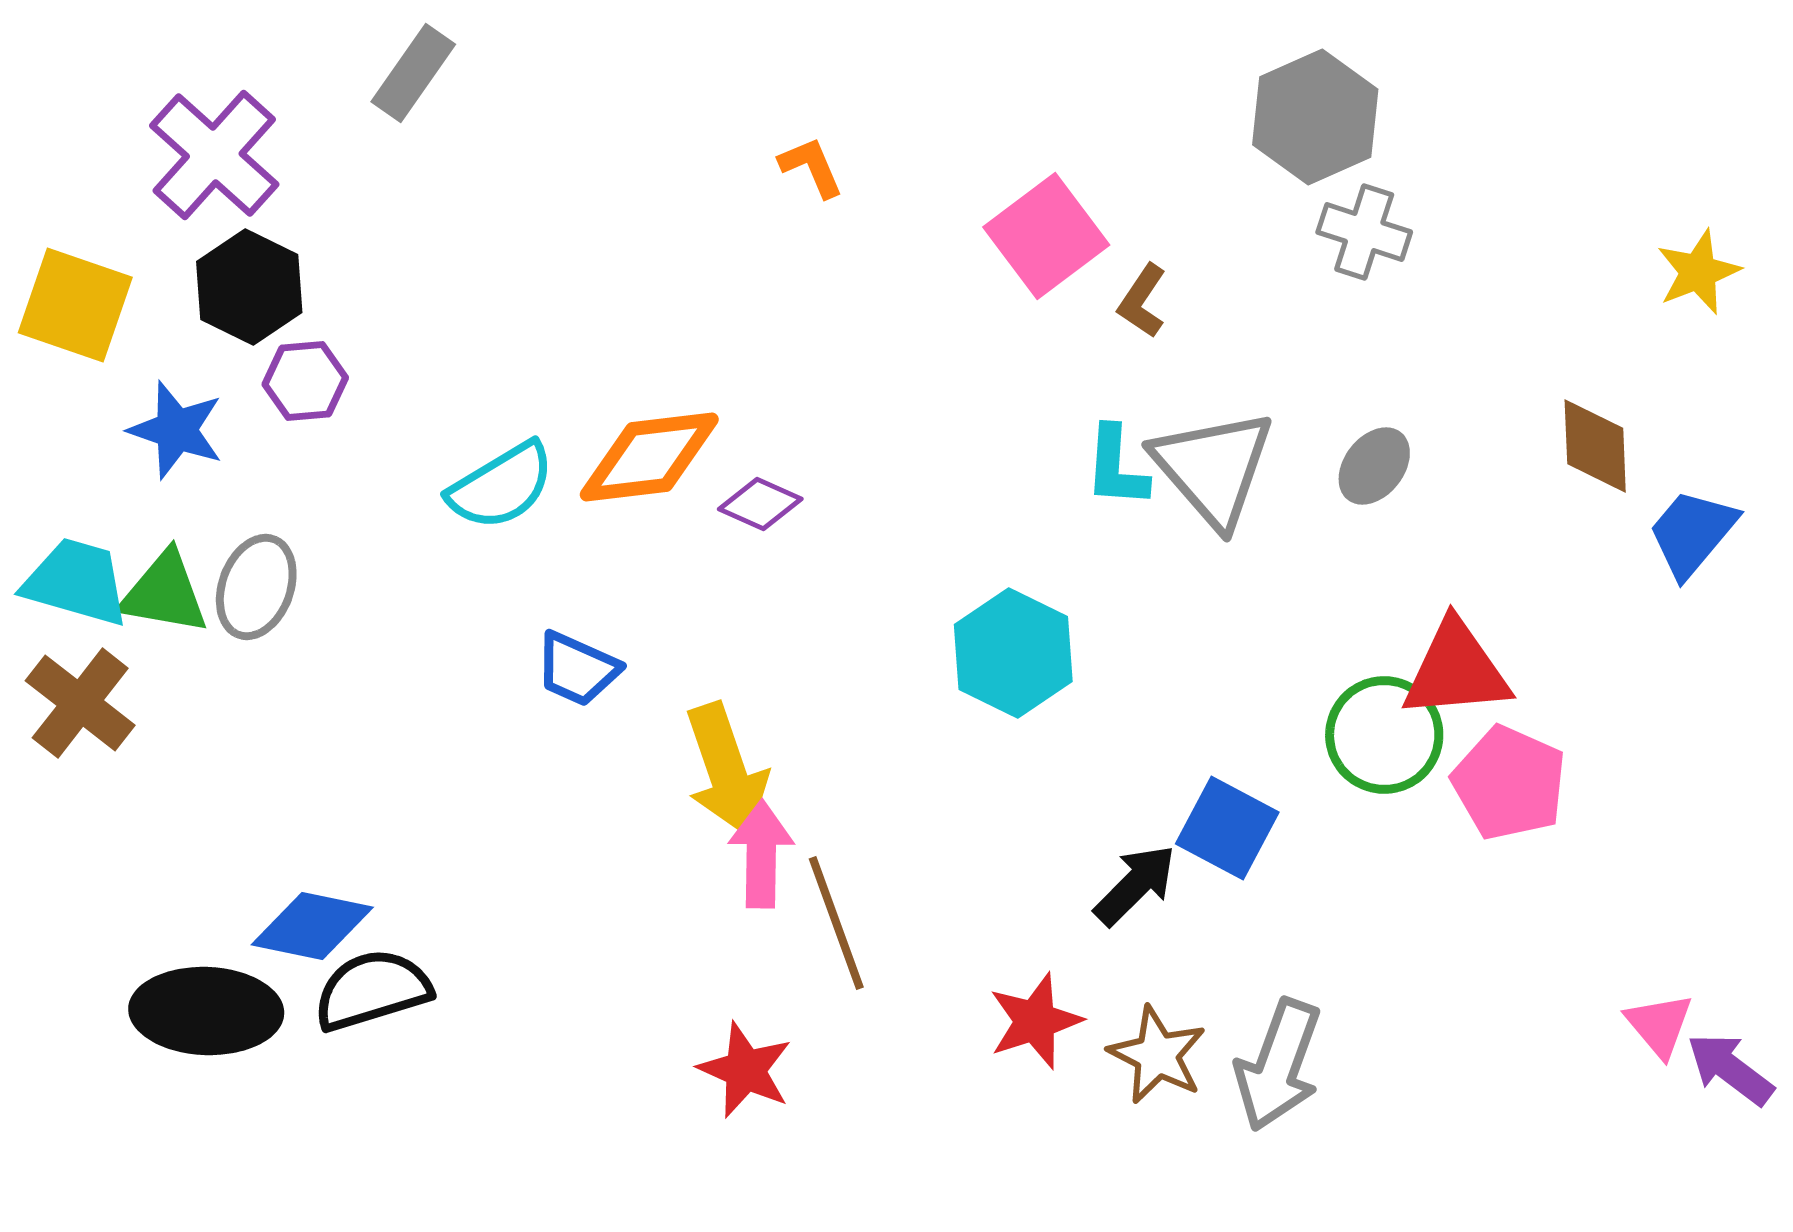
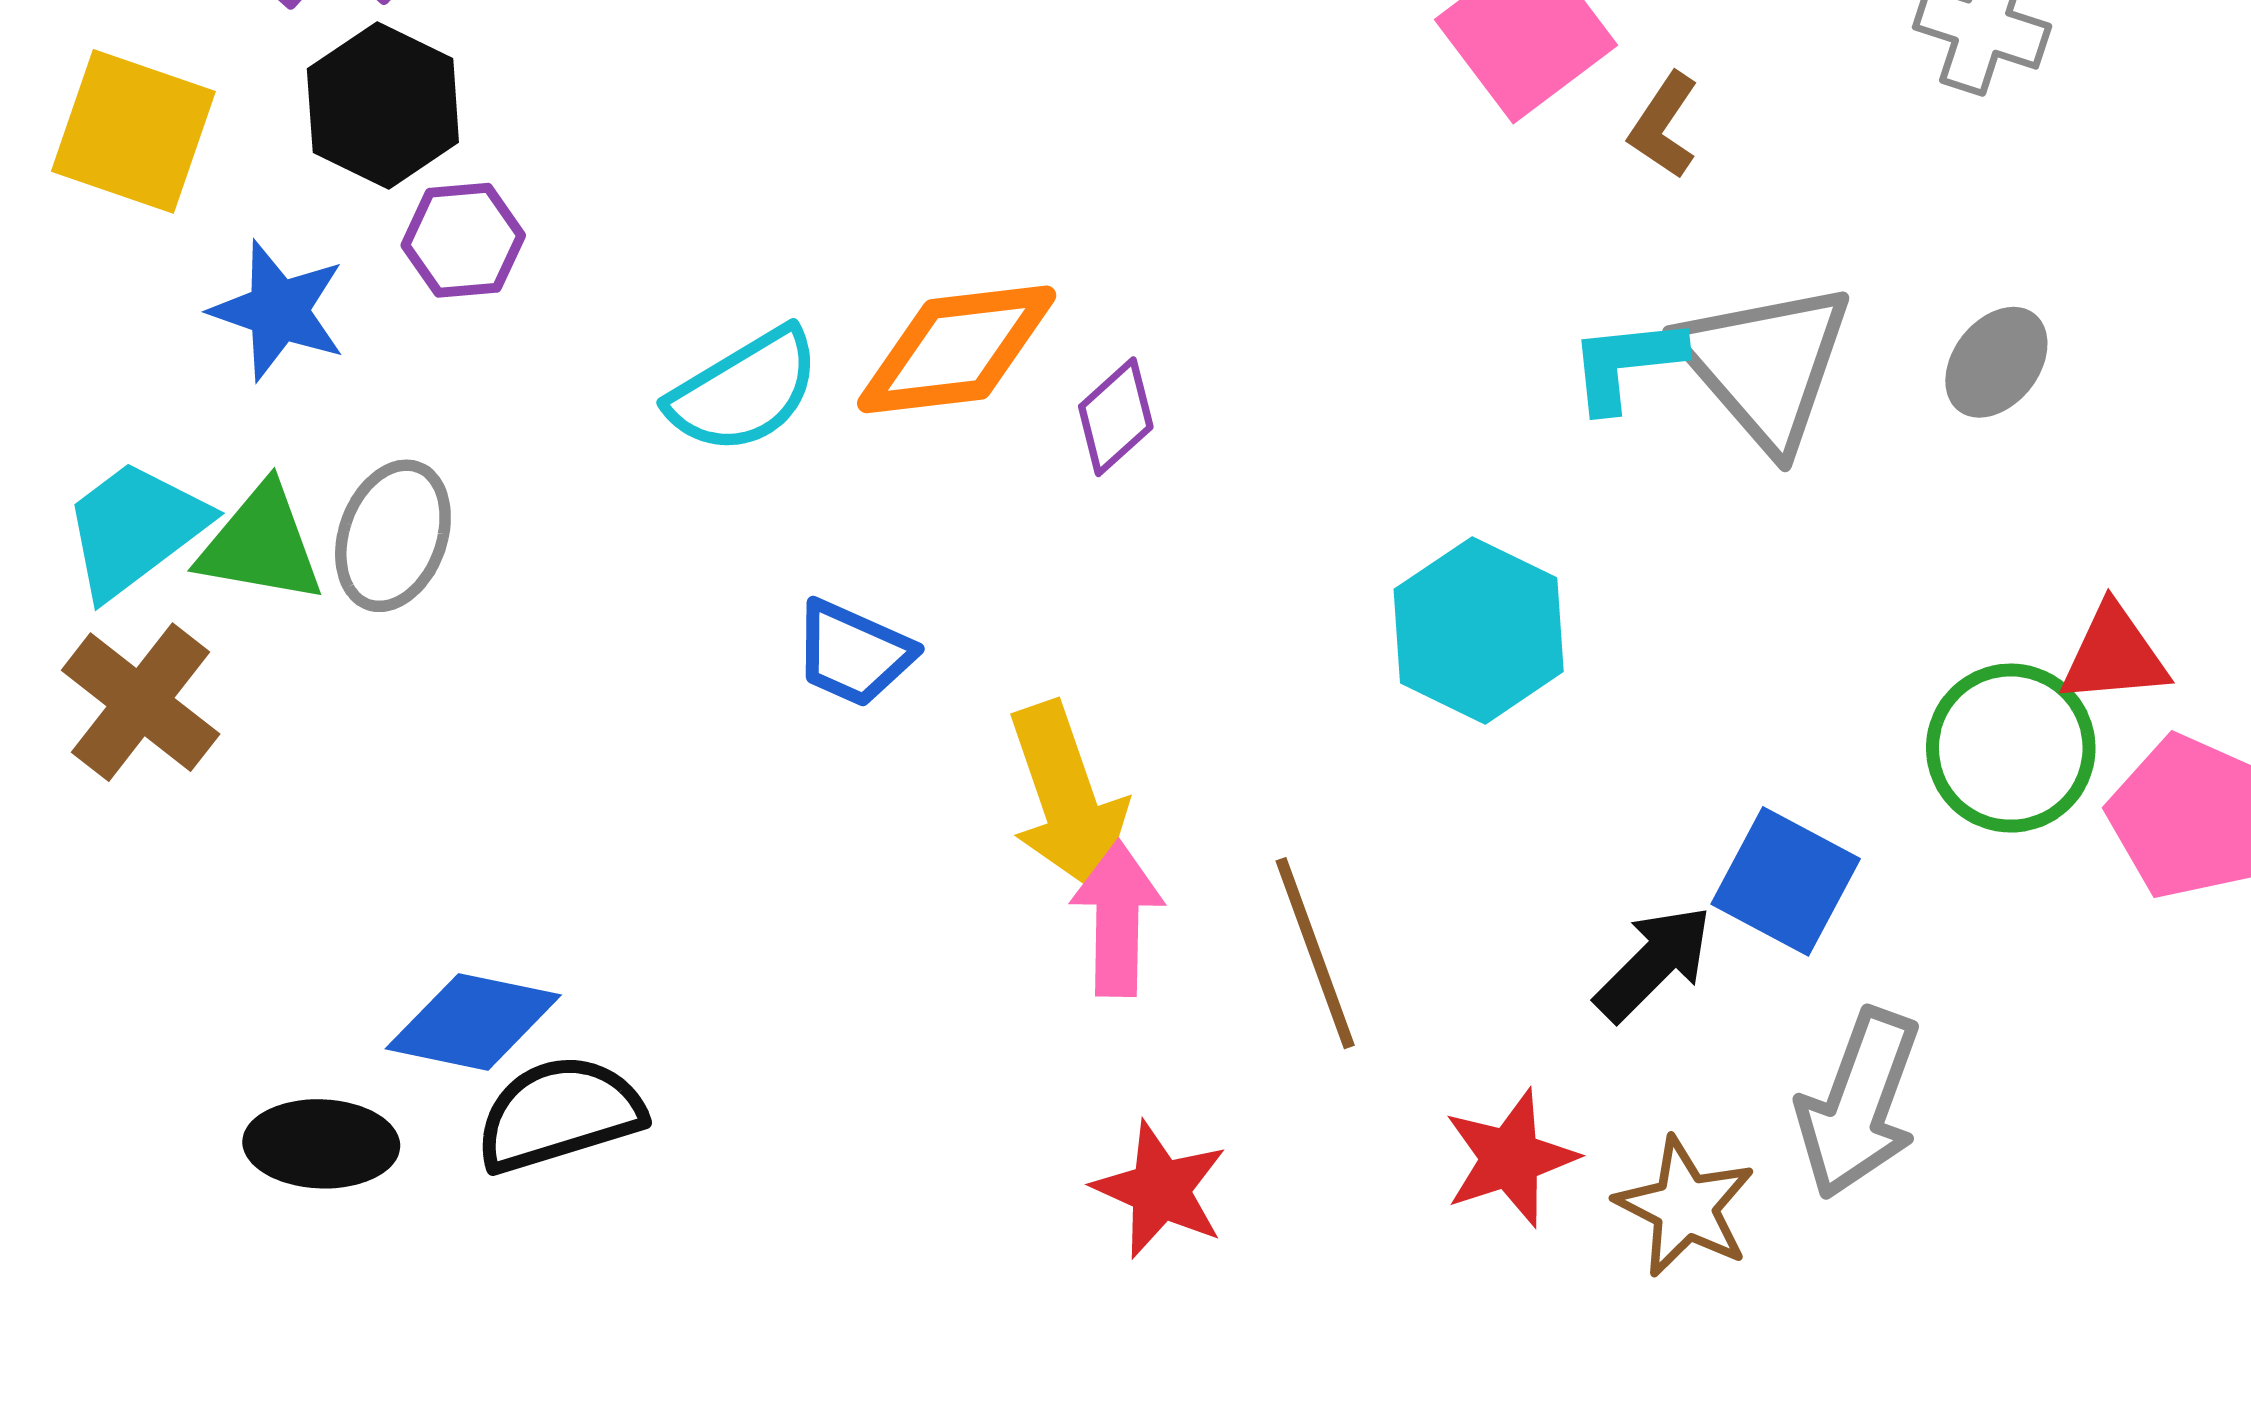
cyan L-shape: (1116, 467) -> (1626, 364), turned 80
purple diamond: (760, 504) -> (1116, 417), turned -66
cyan trapezoid: (76, 582) -> (135, 529), turned -53
red triangle: (1456, 670) -> (2114, 655), size x0.7
brown line: (836, 923) -> (1315, 953), moved
black ellipse: (206, 1011) -> (321, 1144), size x0.7
gray arrow: (1278, 1065) -> (1859, 1104), moved
red star: (745, 1070) -> (1160, 1190), moved

